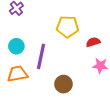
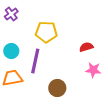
yellow pentagon: (68, 27) -> (46, 32), moved

